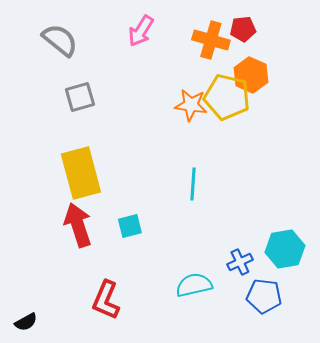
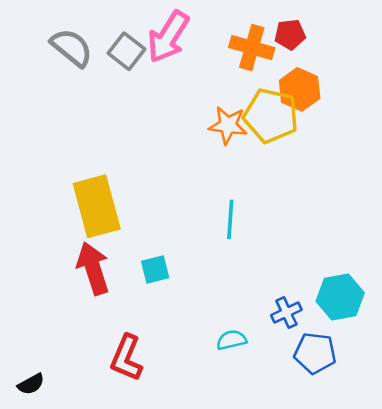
pink arrow: (141, 31) -> (168, 37), size x1.4
gray square: (80, 97) -> (126, 51), moved, turned -36
cyan semicircle: (194, 285) -> (232, 340), size x0.7

